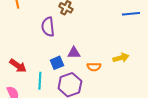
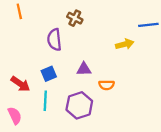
yellow arrow: (121, 58) -> (125, 44), moved
blue square: (57, 63) -> (49, 74), moved

